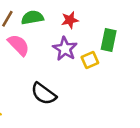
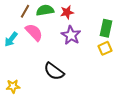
red star: (70, 20) -> (67, 12), moved
yellow square: (90, 60) -> (105, 48), moved

